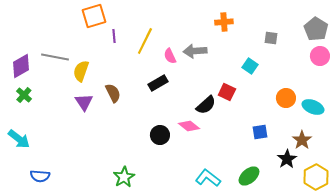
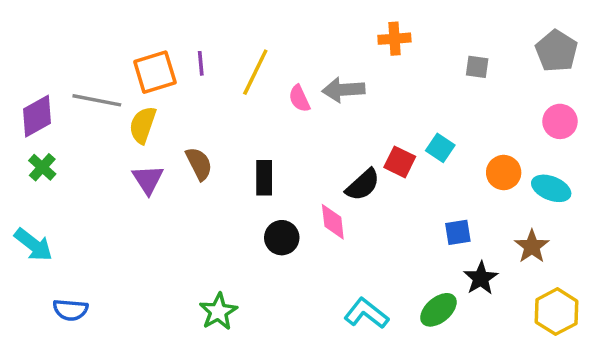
orange square: (94, 16) -> (155, 72), moved
pink circle: (320, 56) -> (560, 121), moved
cyan square: (250, 66) -> (440, 148), moved
black rectangle: (158, 83) -> (264, 178), moved, turned -60
pink diamond: (189, 126) -> (333, 222), turned 45
black star: (287, 159) -> (481, 278), moved

